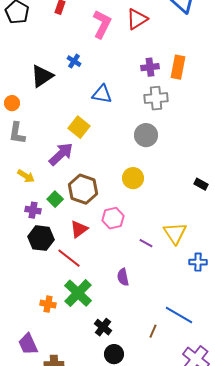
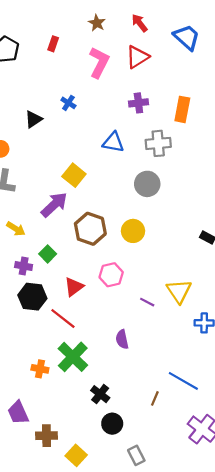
purple cross: (150, 67) -> (138, 103), moved
black triangle: (42, 76) -> (33, 119), size x0.7
blue triangle: (102, 94) -> (113, 142), moved
brown hexagon: (83, 189) -> (90, 229), moved

